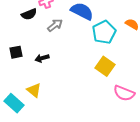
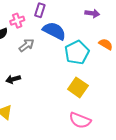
pink semicircle: (124, 93) -> (80, 120), moved

